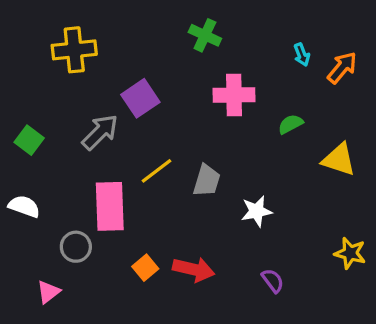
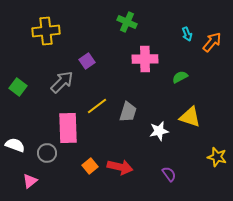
purple square: (140, 98) -> (87, 61), size x0.7
yellow triangle: (339, 160) -> (190, 117), moved
white semicircle: (24, 206) -> (15, 145), moved

